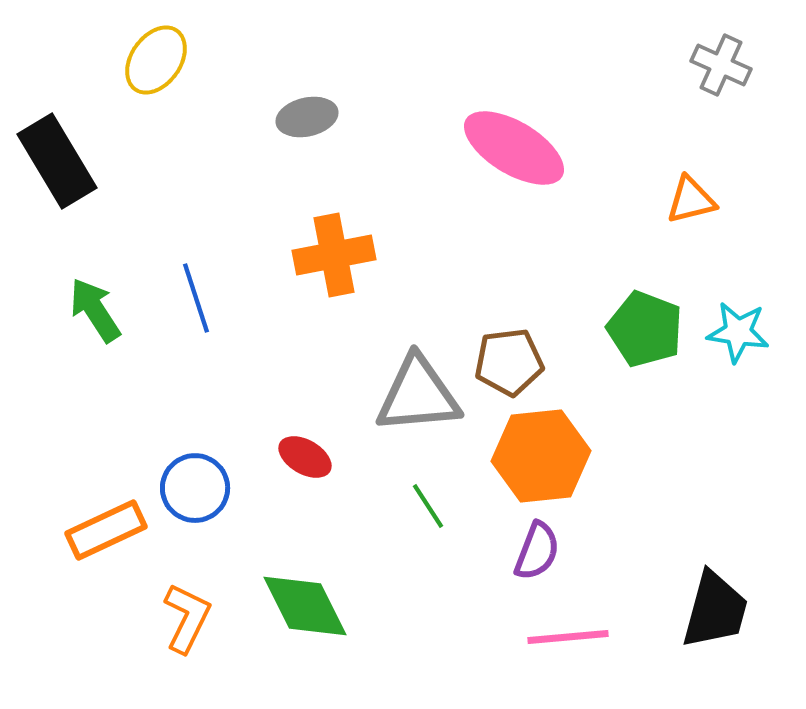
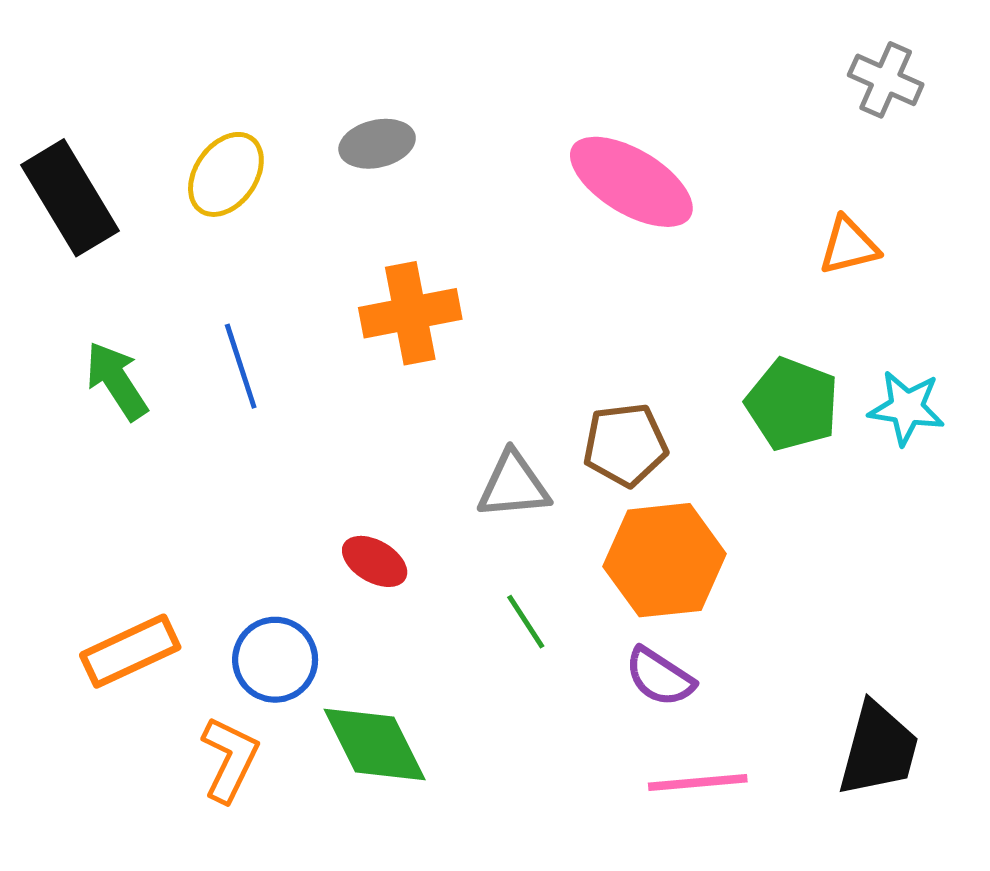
yellow ellipse: (156, 60) -> (226, 174), moved
gray triangle: (418, 395) -> (513, 485), size x0.7
blue circle: (195, 488) -> (275, 660), moved
purple semicircle: (537, 551) -> (660, 677), turned 102

